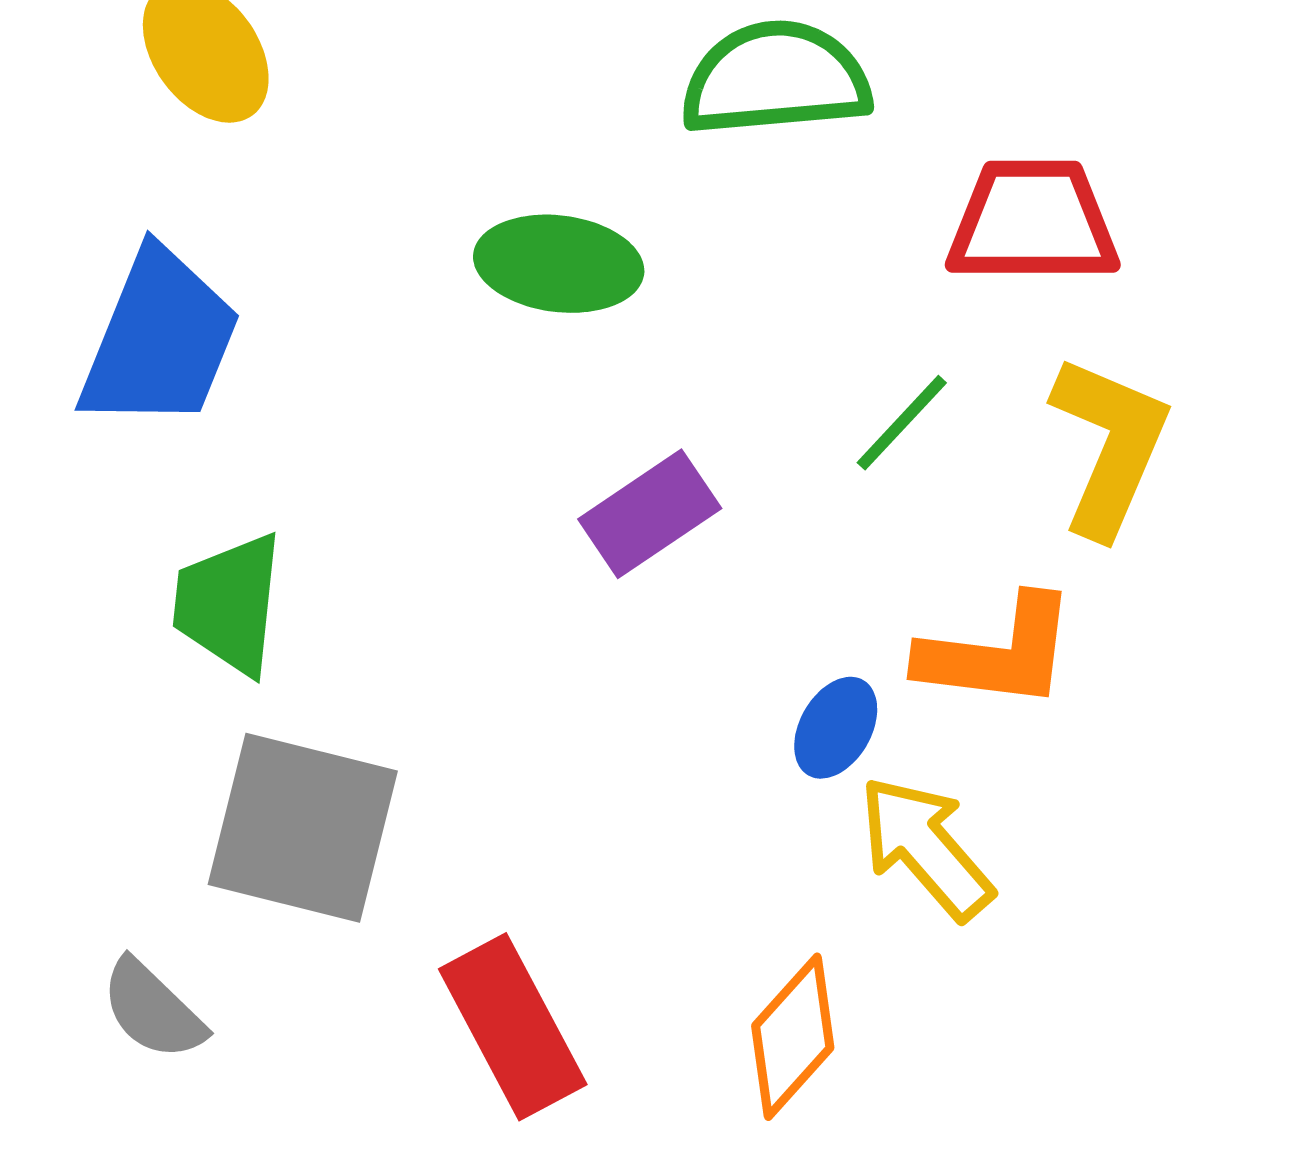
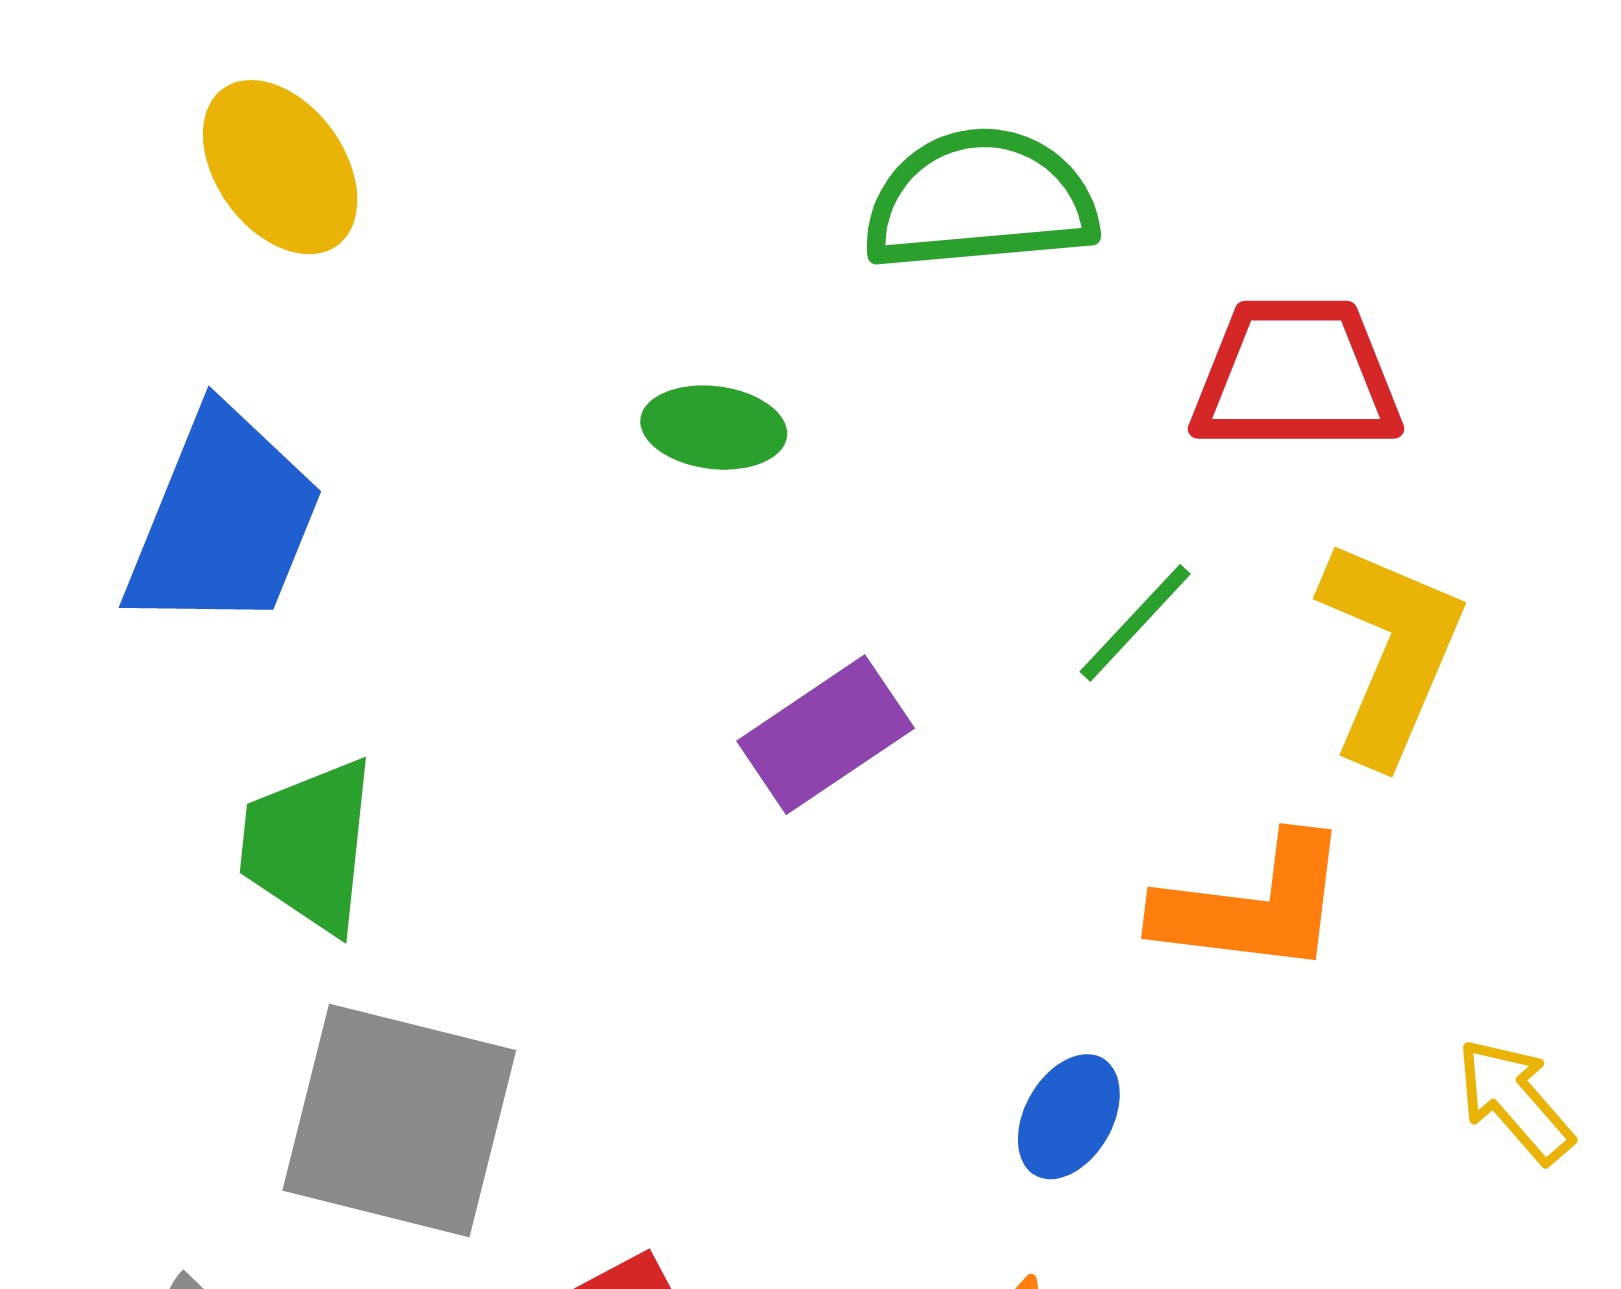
green ellipse: (559, 264) -> (714, 428), size x0.7
blue ellipse: (836, 728) -> (1069, 1117), moved
yellow arrow: (926, 848) -> (1515, 1101), moved, size x0.7

